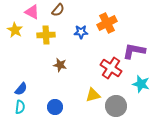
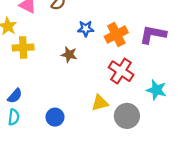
orange cross: (107, 23) -> (116, 35), moved
yellow cross: (46, 35) -> (23, 47), moved
purple L-shape: (134, 51) -> (153, 35), moved
brown star: (60, 65) -> (69, 55), moved

